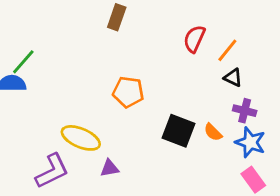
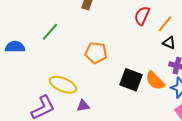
green line: (23, 62) -> (50, 32), moved
orange semicircle: (213, 132) -> (155, 81), size x1.5

